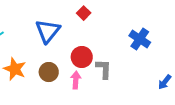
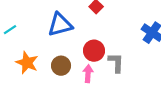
blue triangle: (48, 31) -> (60, 25), turned 36

